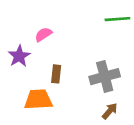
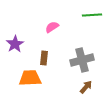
pink semicircle: (43, 34) -> (52, 27), moved

